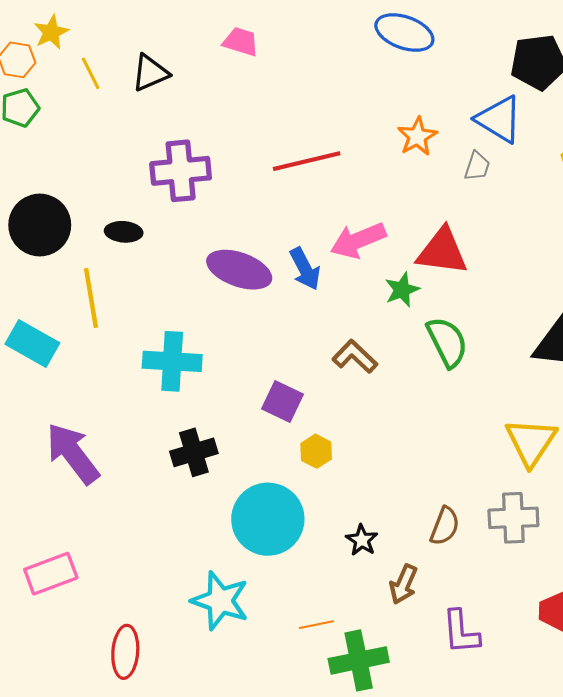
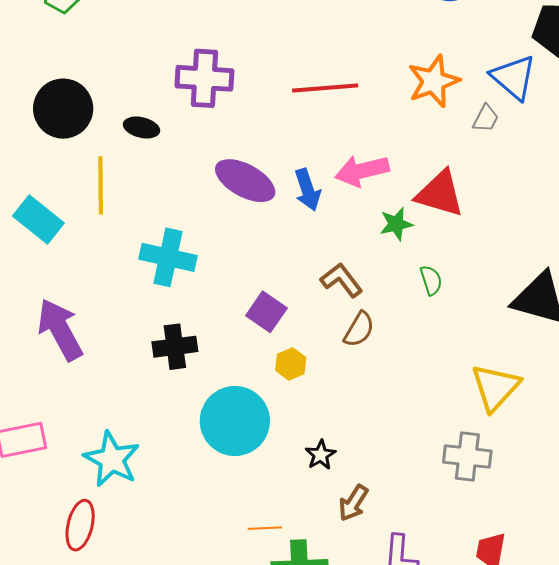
orange star: (417, 136) -> (434, 81), size x1.4
green semicircle: (447, 342) -> (431, 280), size x0.6
brown semicircle: (445, 526) -> (359, 329), moved
cyan star: (220, 601) -> (112, 459), moved

